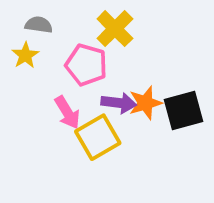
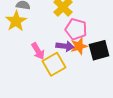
yellow star: (25, 55) -> (16, 21), size x1.5
pink pentagon: (86, 65) -> (76, 29), moved

